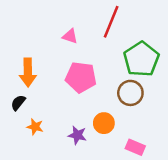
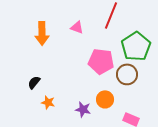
orange arrow: (28, 72) -> (42, 33), moved
pink pentagon: (81, 77) -> (101, 61), moved

